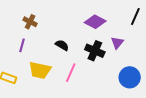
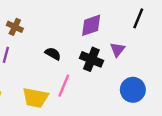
purple diamond: (95, 22) -> (91, 25), turned -45
yellow trapezoid: (40, 70) -> (35, 98), moved

